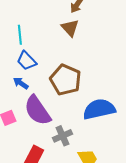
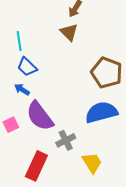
brown pentagon: (66, 80) -> (107, 73), moved

